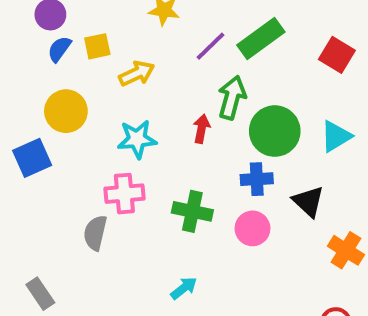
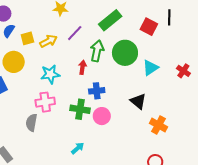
yellow square: (97, 46) -> (27, 38), moved
purple line: (211, 46) -> (75, 33), moved
green circle: (275, 131) -> (125, 53), moved
blue cross: (257, 179) -> (97, 91), moved
pink circle: (252, 228) -> (102, 116), moved

